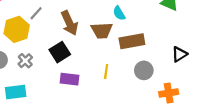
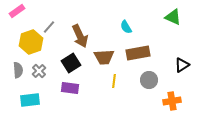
brown trapezoid: (102, 31) -> (104, 57), moved
purple rectangle: (69, 79) -> (70, 88), moved

